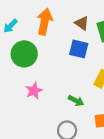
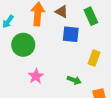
brown triangle: (82, 23) -> (62, 12), moved

